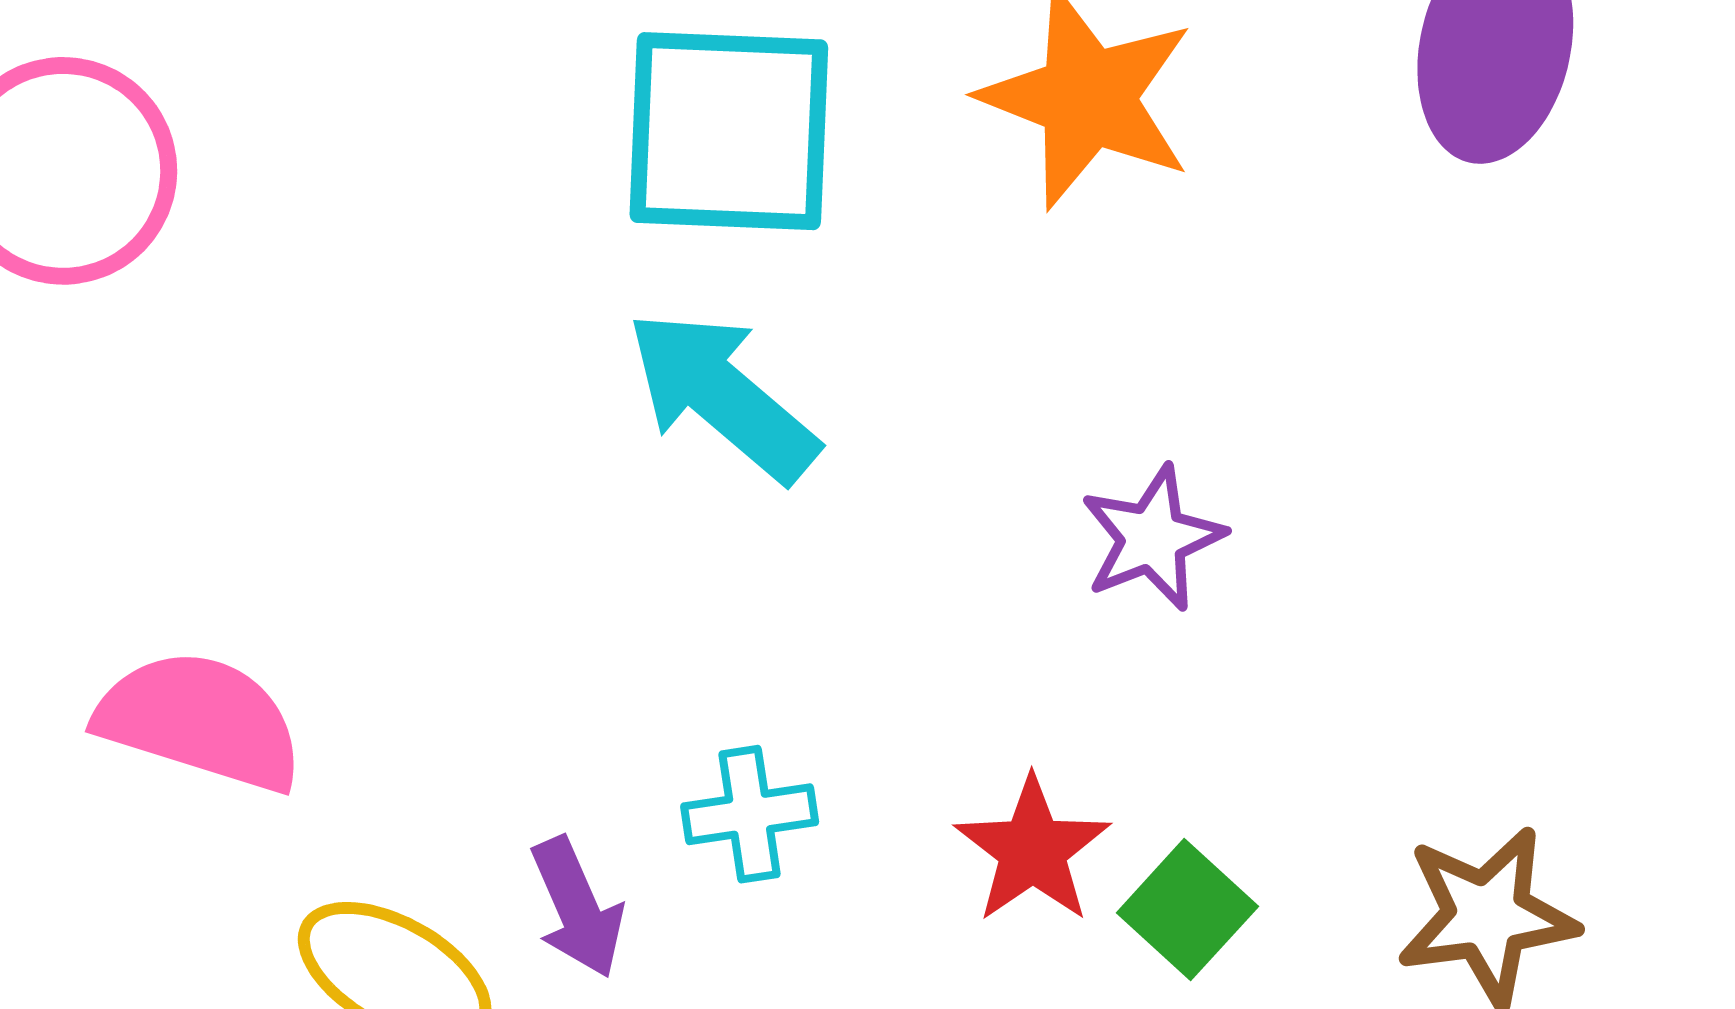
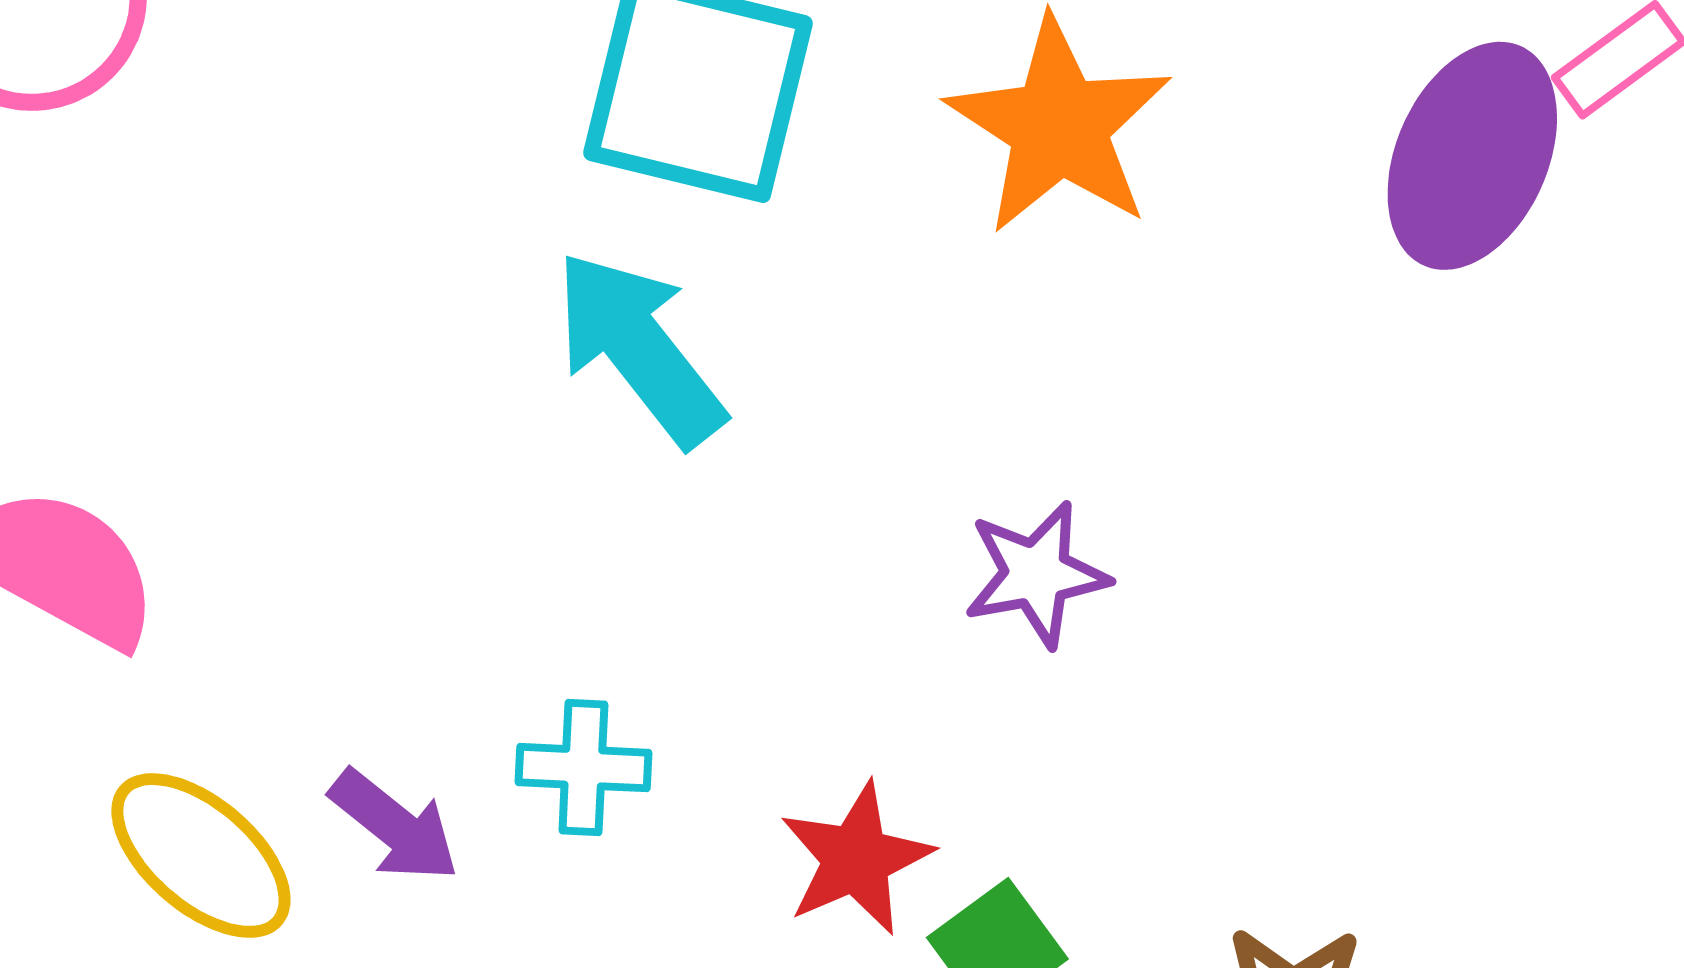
purple arrow: (577, 908) -> (395, 826), turned -39

